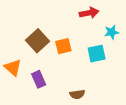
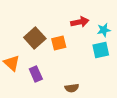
red arrow: (89, 13) -> (80, 22), moved
cyan square: (97, 54) -> (101, 50), moved

